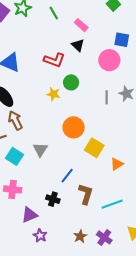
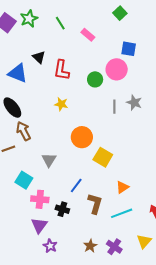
black triangle: (78, 45) -> (39, 57), moved
red L-shape: (54, 60) -> (62, 70), turned 80
green circle: (71, 82) -> (95, 79), moved
cyan square: (14, 156) -> (24, 180), moved
orange triangle: (117, 164) -> (122, 187), moved
pink cross: (13, 189) -> (40, 199), moved
purple triangle: (29, 215) -> (39, 225), turned -30

